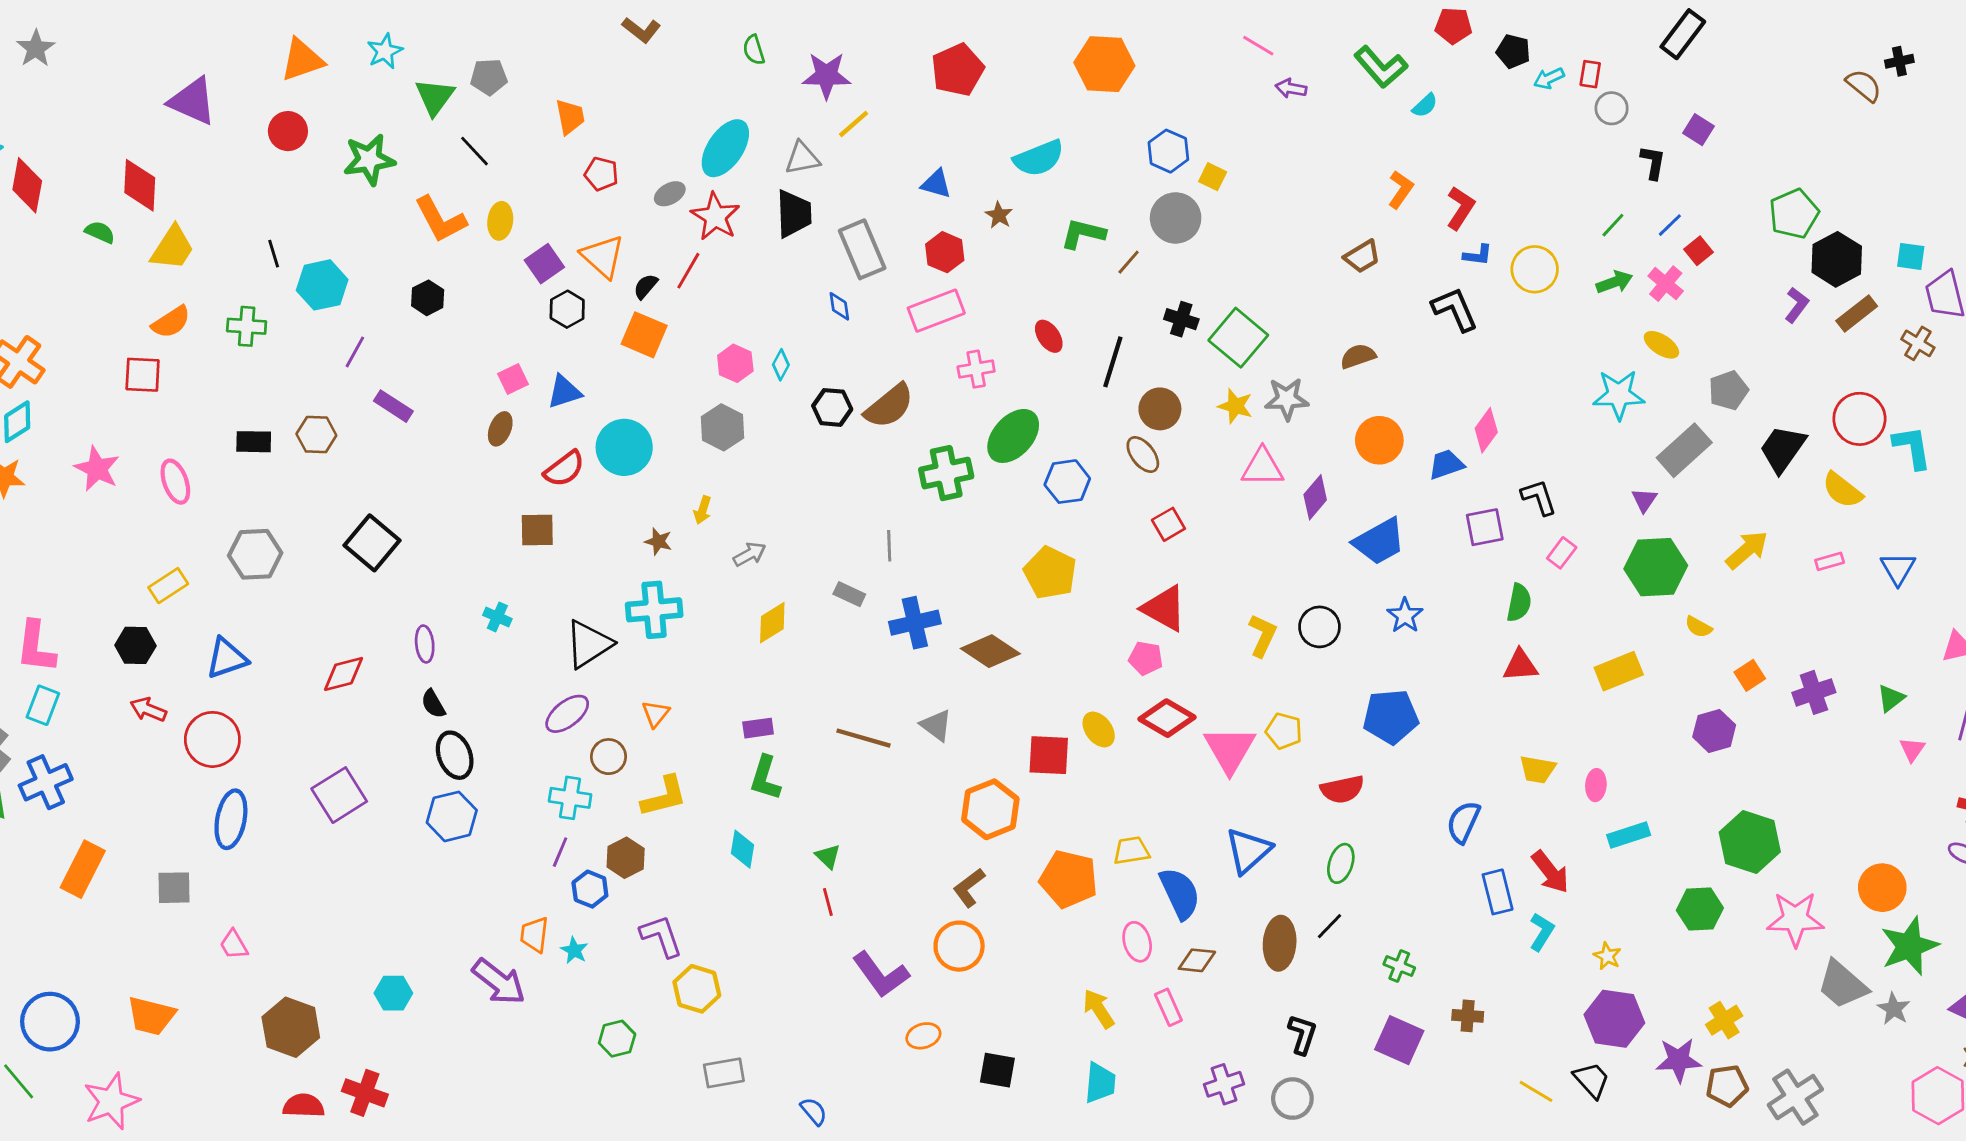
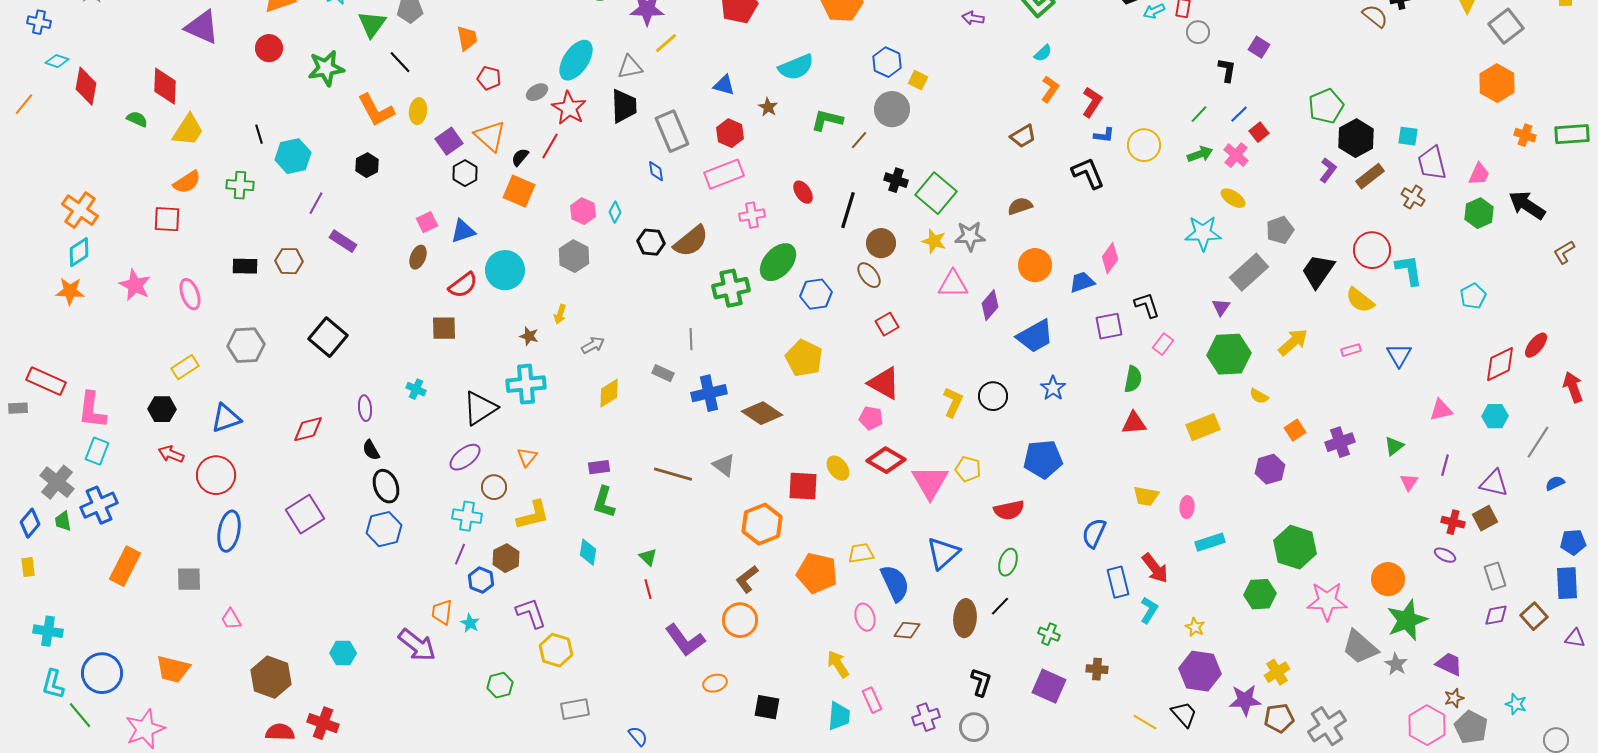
cyan semicircle: (1425, 105) -> (1043, 53), moved
pink rectangle: (1168, 1007) -> (872, 700), moved

